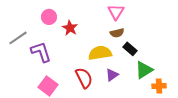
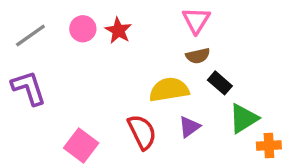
red star: (70, 28) -> (118, 30), moved
gray line: (18, 38) -> (30, 36), moved
purple L-shape: (41, 52) -> (29, 88), moved

